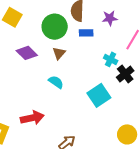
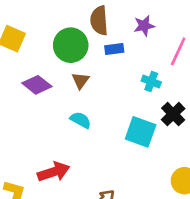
black cross: (125, 74) -> (173, 114), moved
cyan square: (99, 95) -> (141, 132), turned -30

